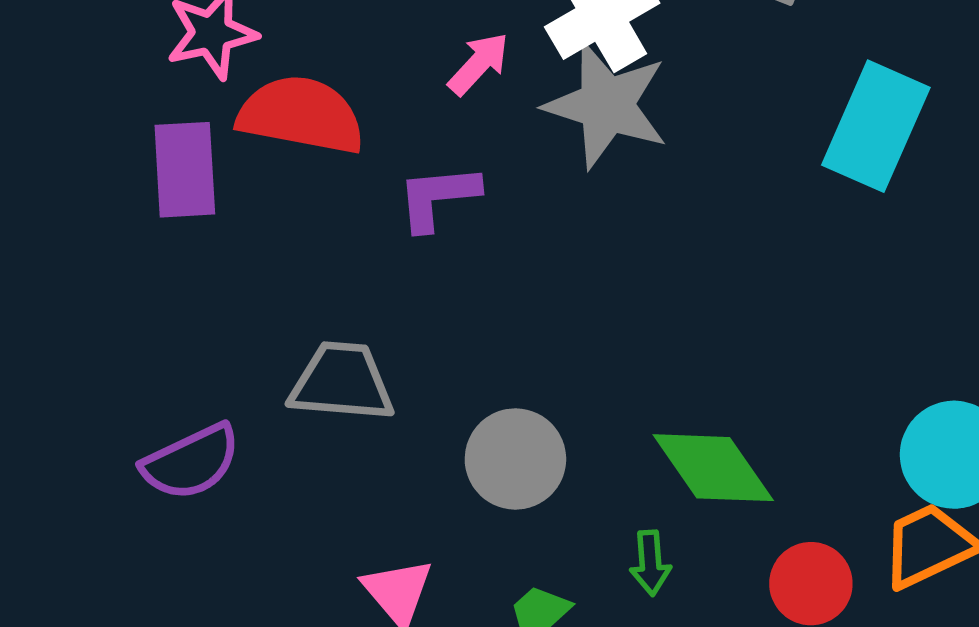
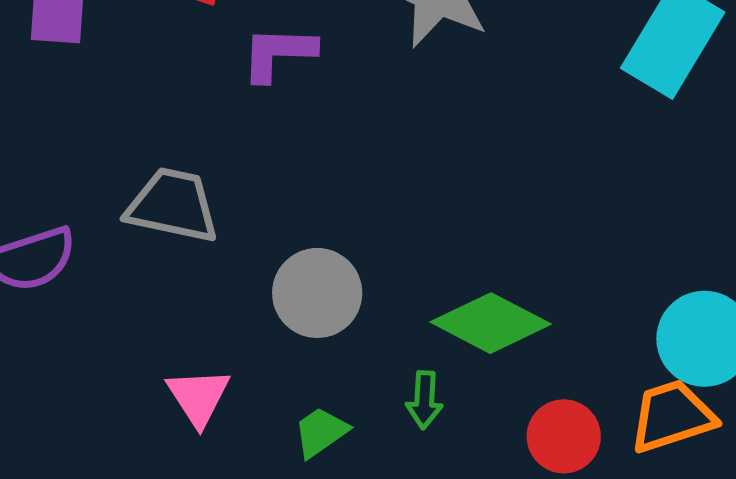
green diamond: (713, 468) -> (491, 323), turned -35

